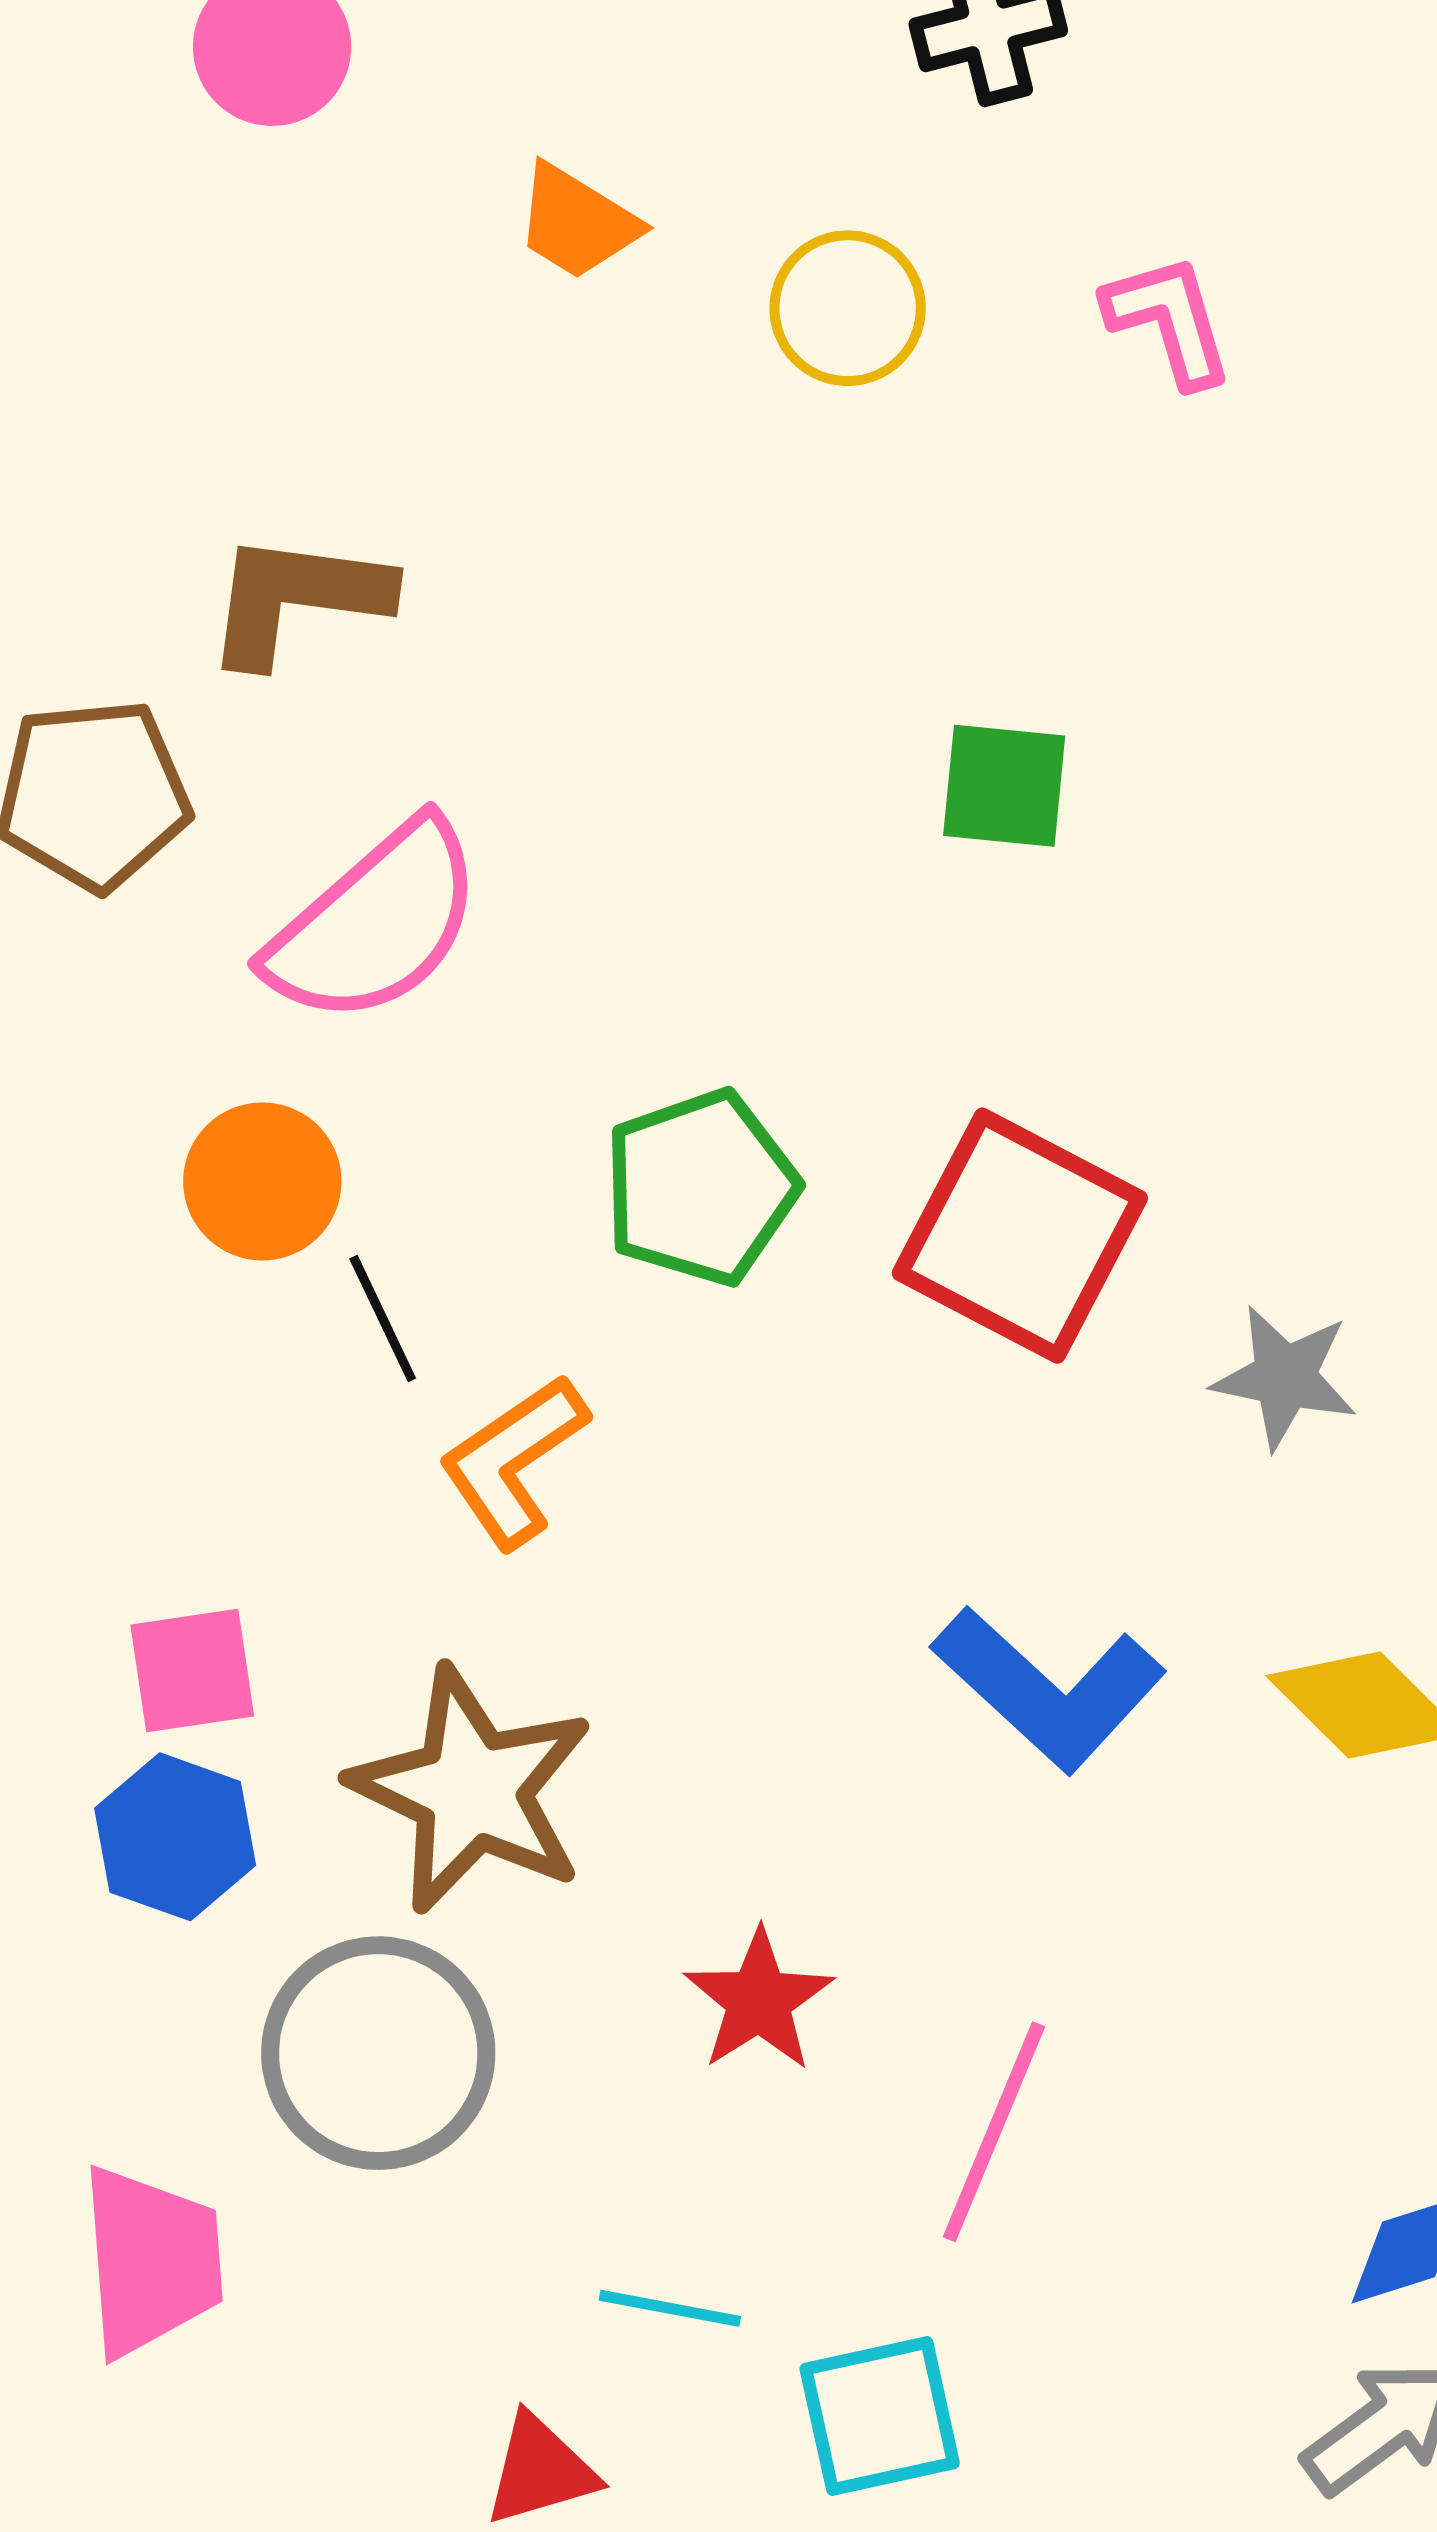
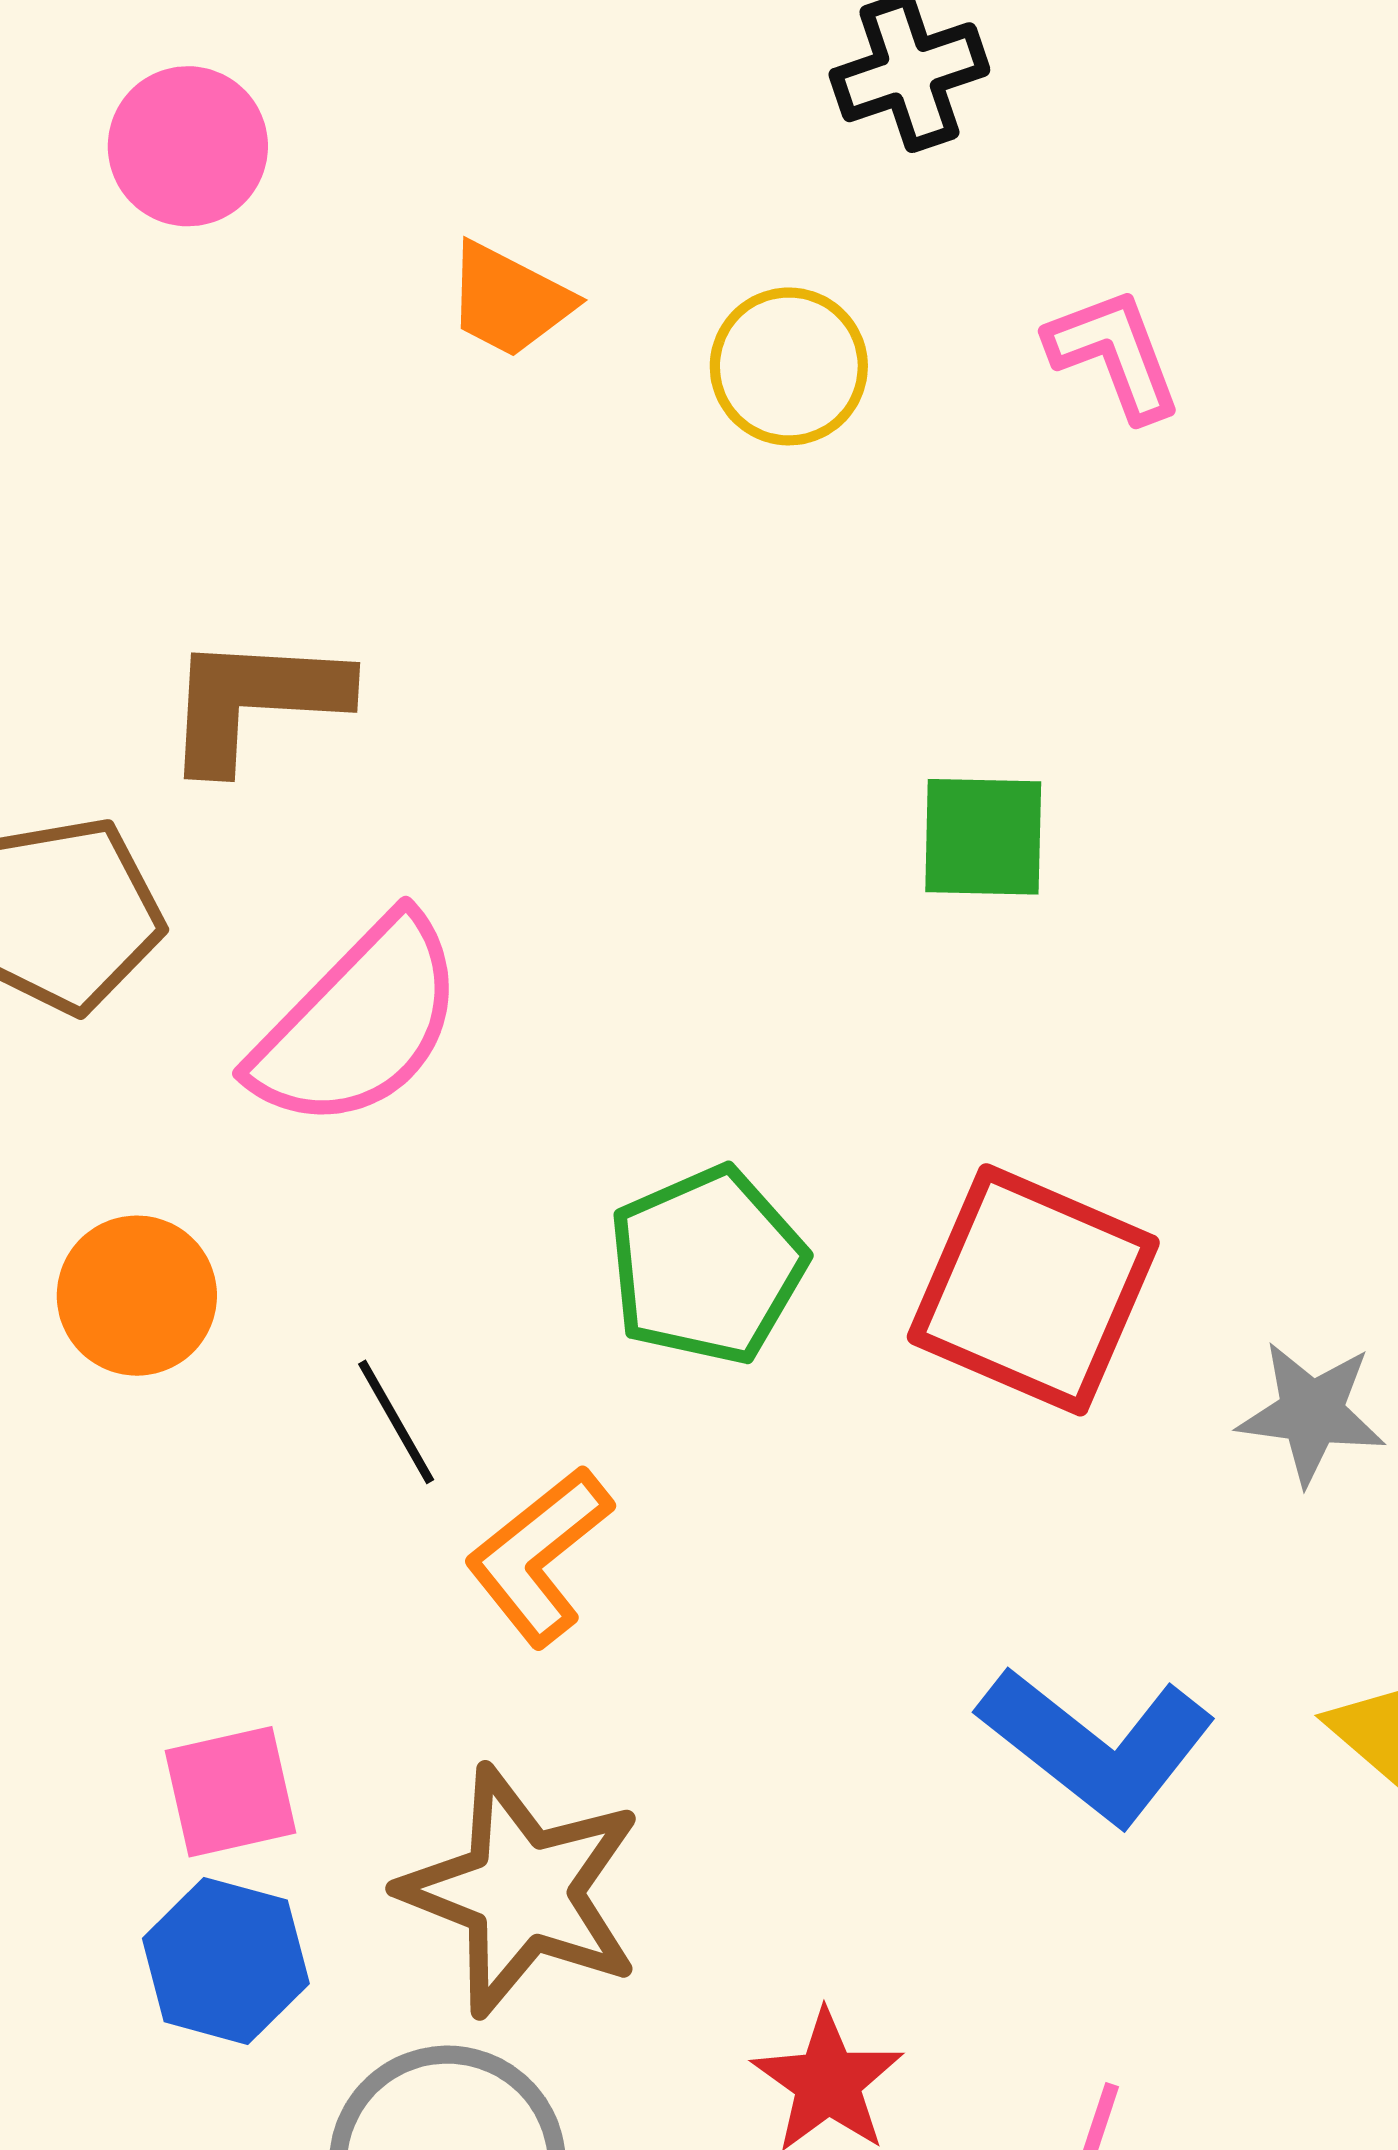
orange circle: (262, 1181) -> (137, 1296), moved

